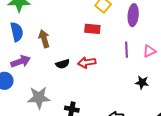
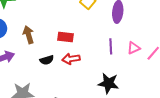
red rectangle: (92, 29) -> (65, 37), moved
black star: (142, 82) -> (108, 83), moved, size x1.5

